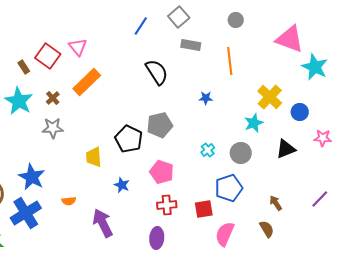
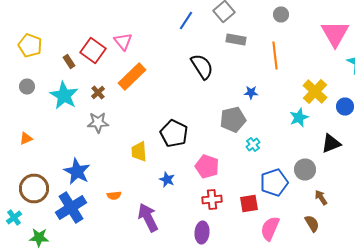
pink triangle: (290, 39) -> (335, 34), turned 40
gray pentagon: (160, 125) -> (233, 120), moved
gray circle: (241, 153) -> (305, 170), moved

